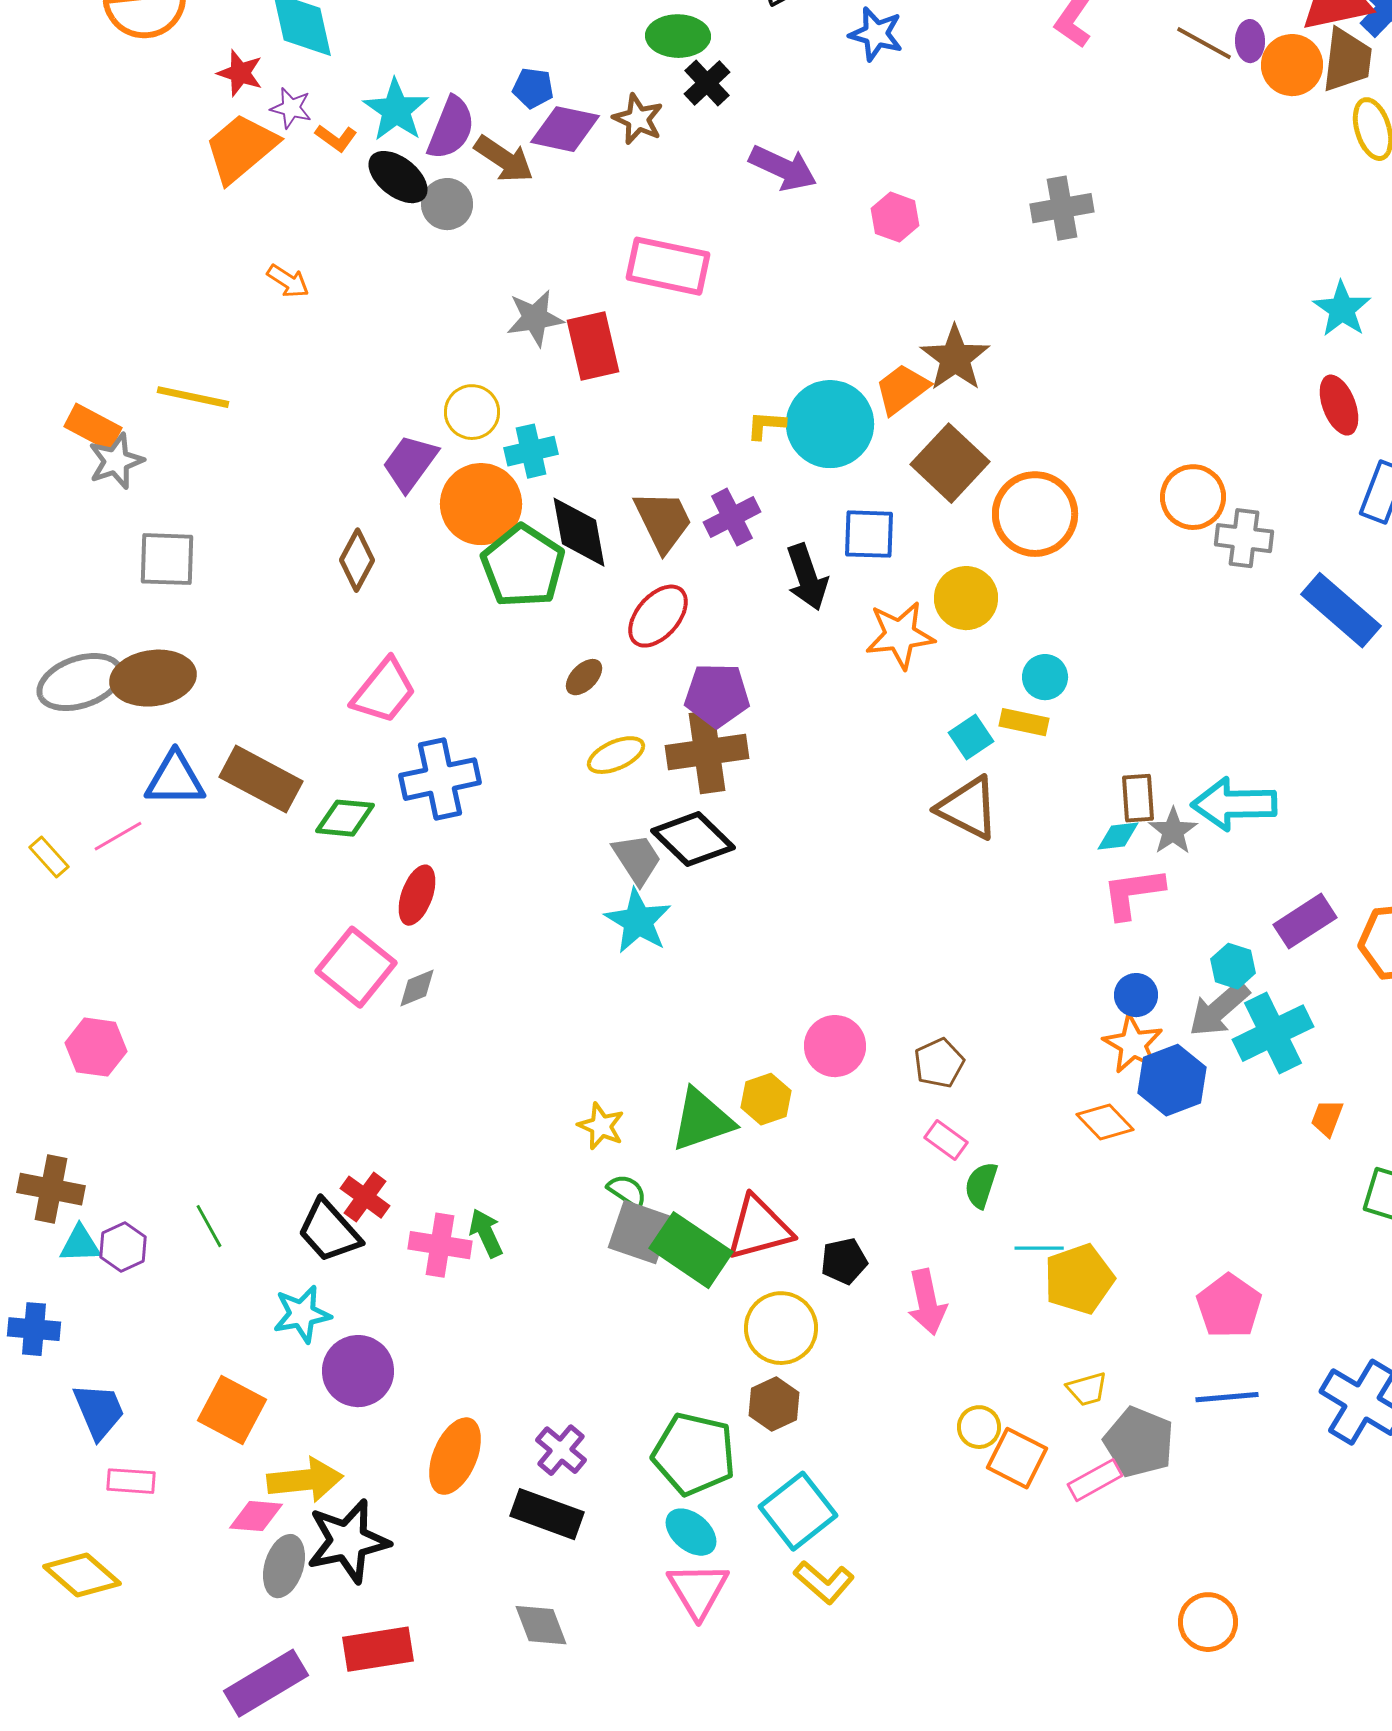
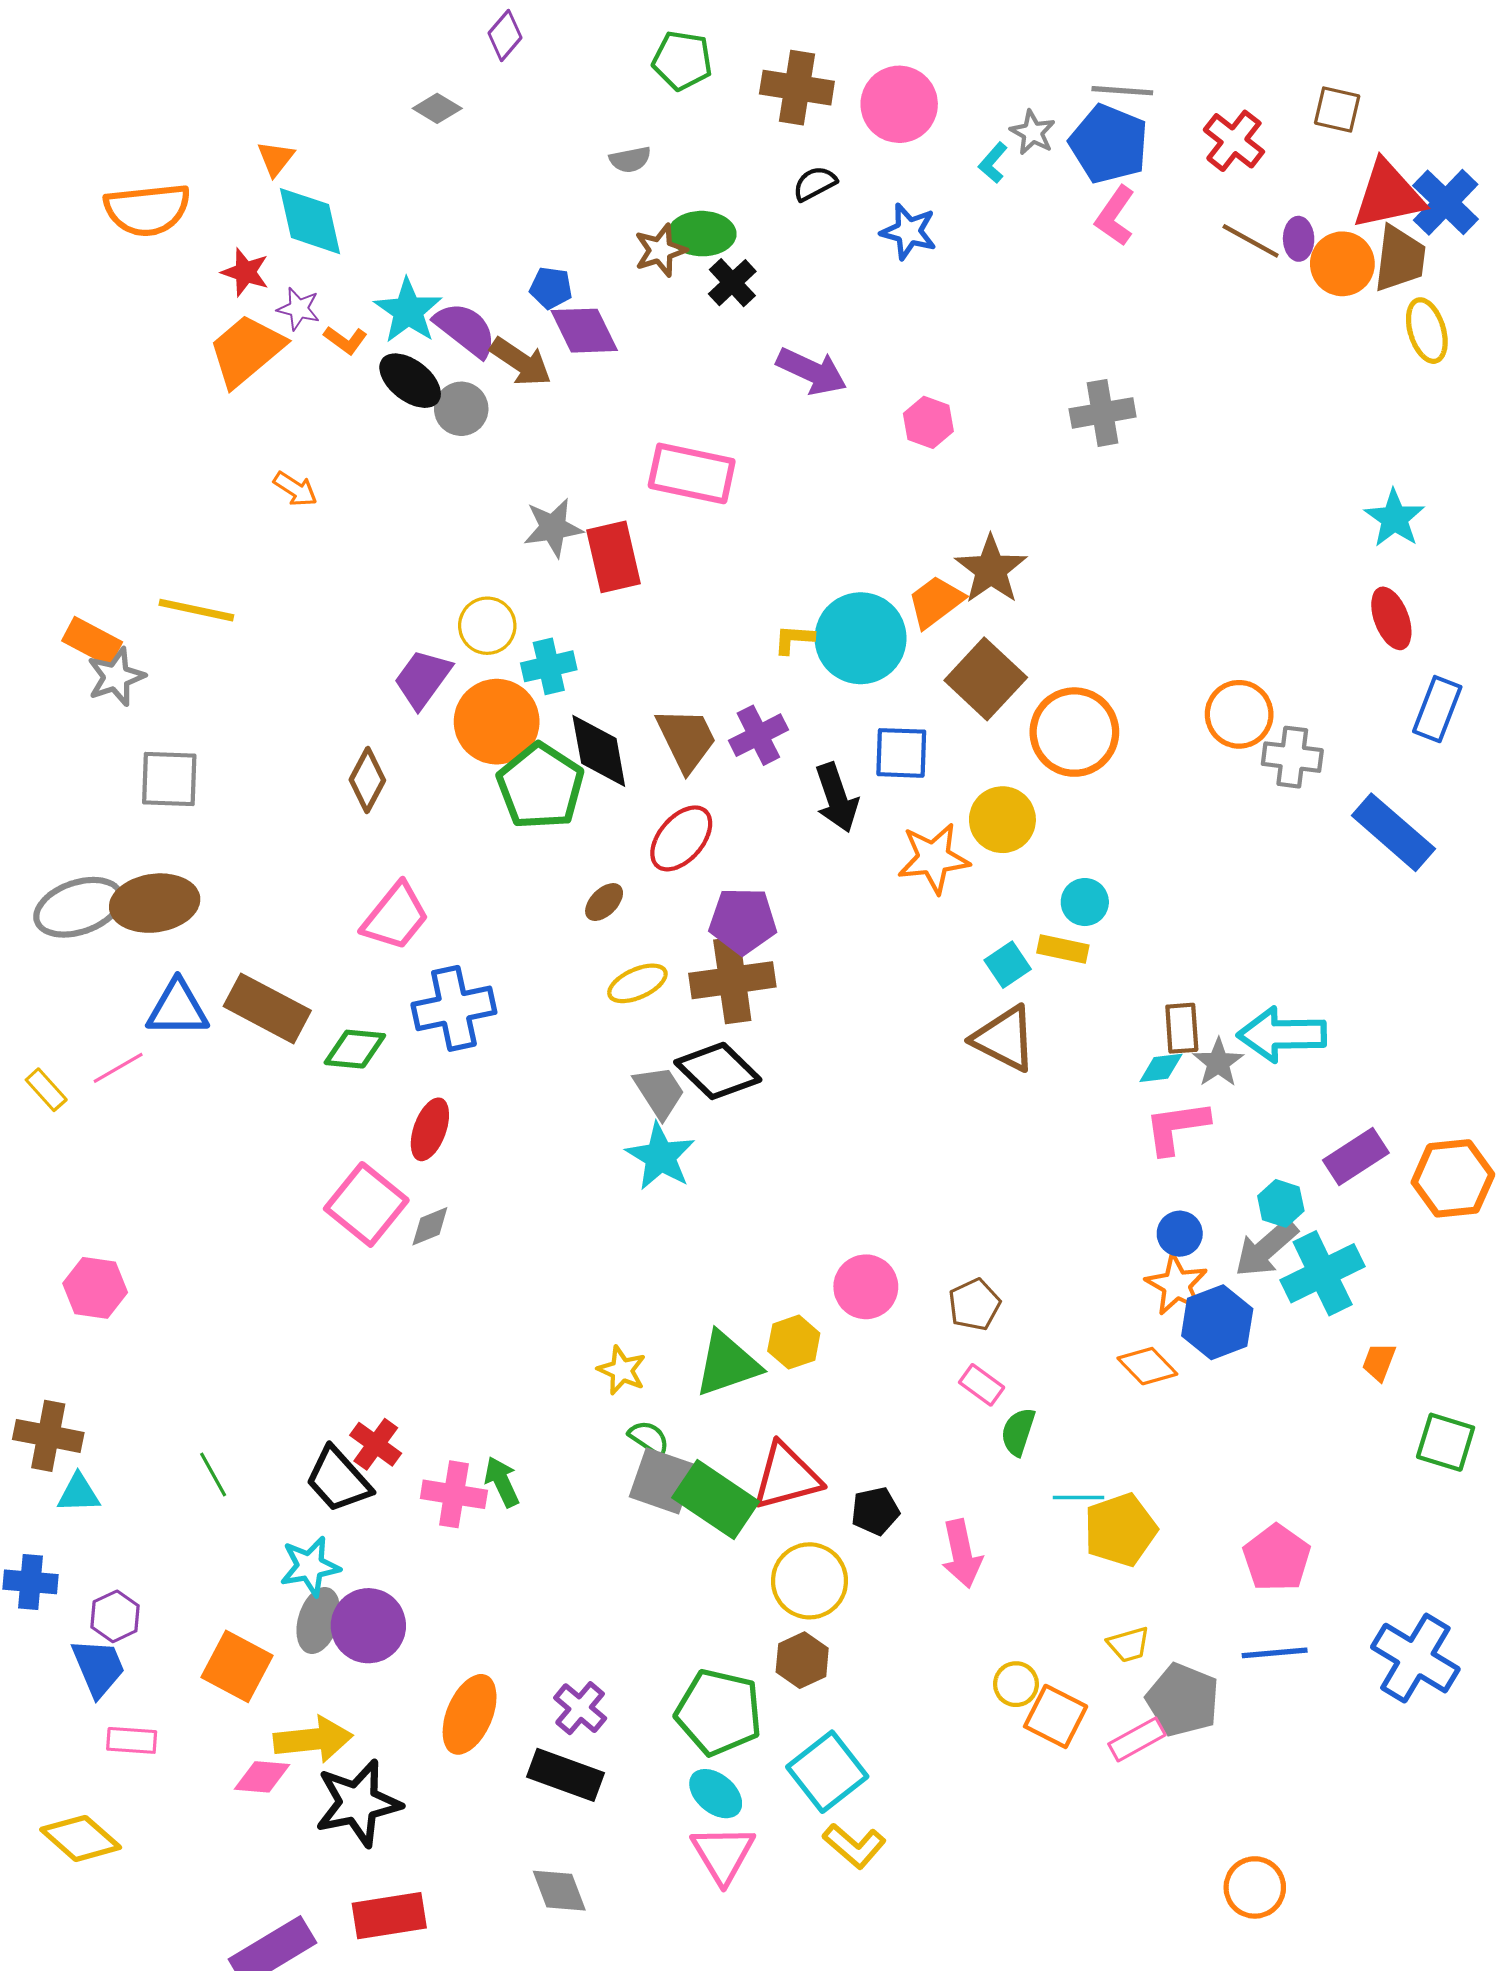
brown star: (638, 119) -> (660, 250), moved, turned 30
purple semicircle: (451, 128) -> (465, 330), turned -74
purple diamond: (565, 129) -> (584, 331), turned 52
purple hexagon: (123, 1247) -> (115, 1616), moved
gray ellipse: (284, 1566) -> (318, 1621), moved

